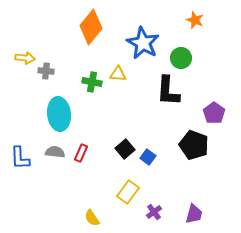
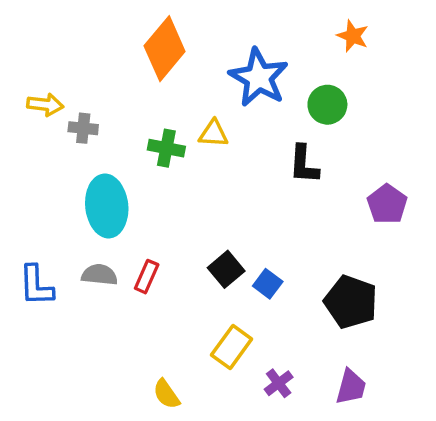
black L-shape: (168, 91) -> (304, 164), size x0.7
black pentagon: (194, 145) -> (351, 302), moved

